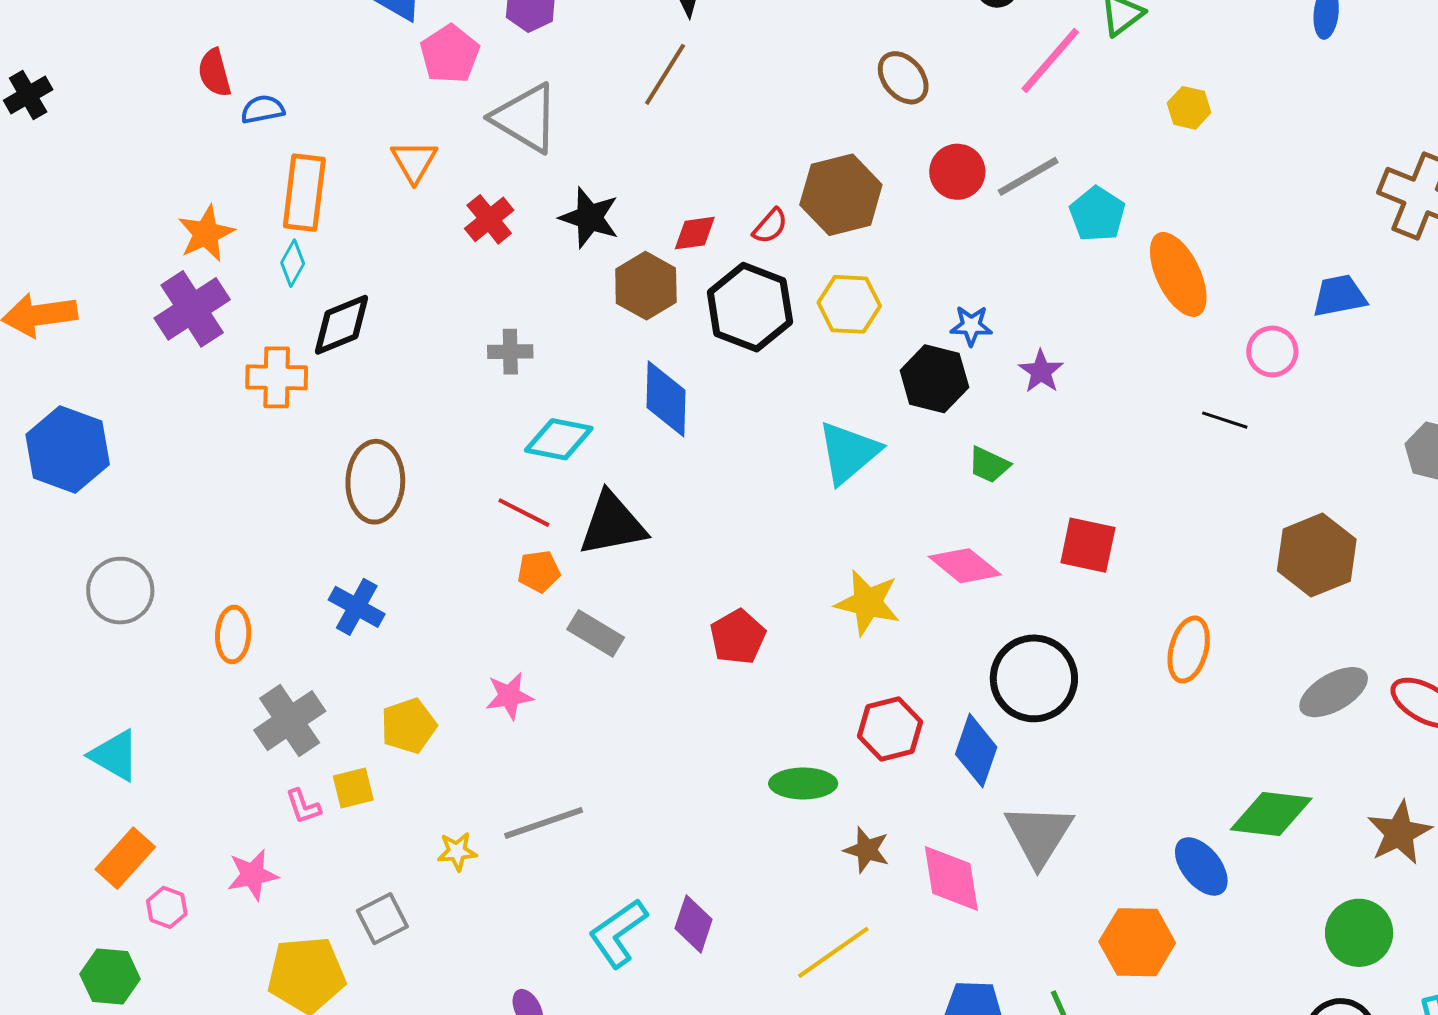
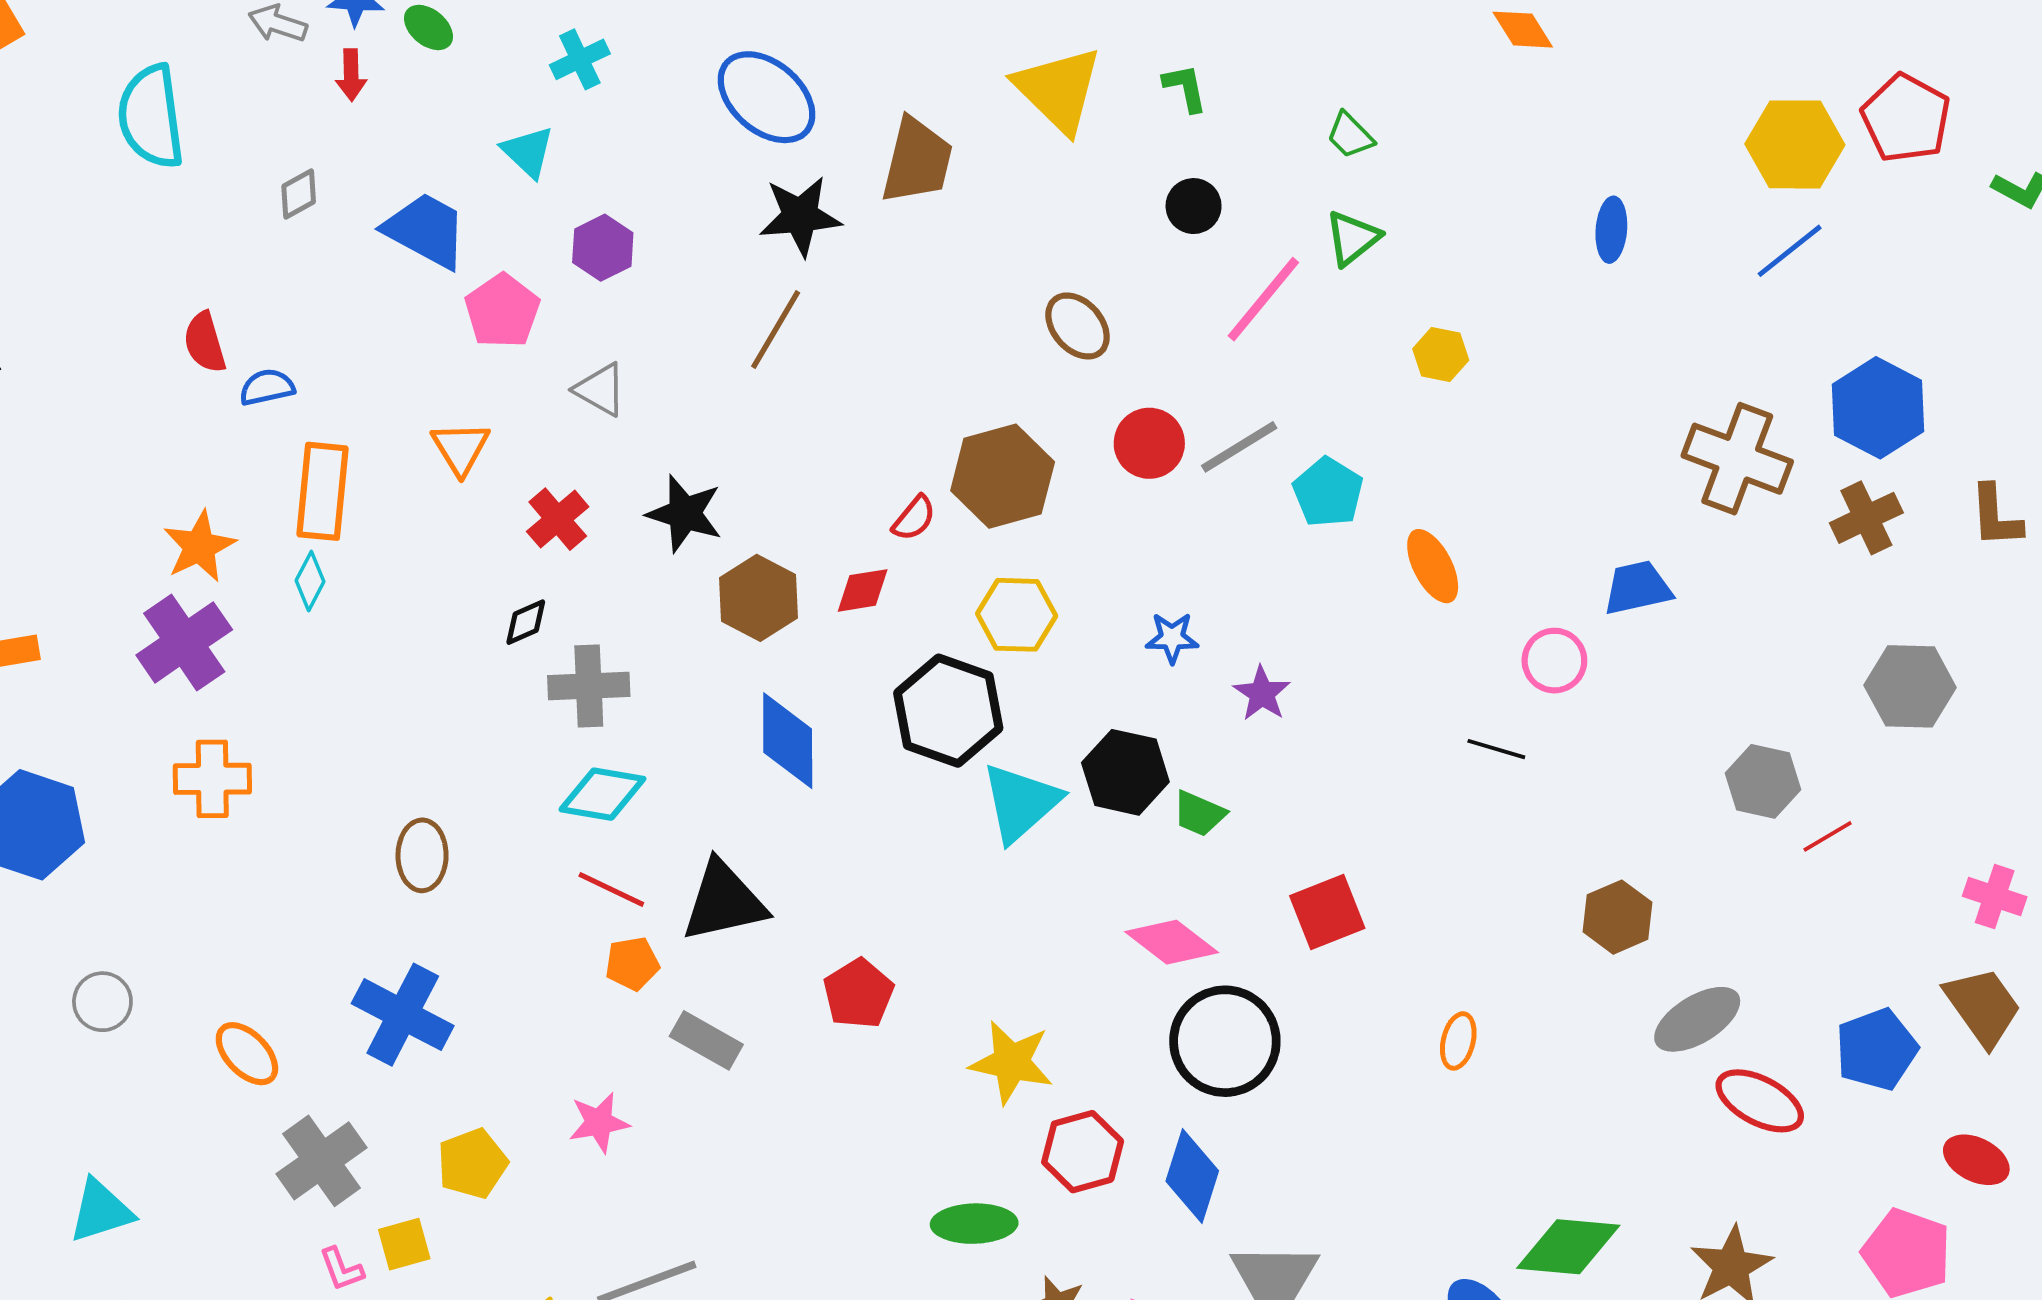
gray triangle: (526, 118) -> (600, 390), size x0.6
red diamond: (695, 233) -> (863, 590), moved
orange ellipse: (1178, 274) -> (1433, 566), size x0.7
black hexagon: (750, 307) -> (948, 711), moved
black diamond: (341, 325) -> (526, 622), moved, size x0.6
gray cross: (510, 352) -> (589, 686), size x1.4
orange cross: (277, 377) -> (212, 779), moved
black hexagon: (934, 379) -> (1125, 772), moved
cyan diamond: (559, 439) -> (602, 794), moved
brown ellipse: (375, 482) -> (422, 855), size x0.7
red square: (1088, 545) -> (1327, 912), turned -32
brown hexagon: (1317, 555) -> (1617, 917), size x0.7
gray circle: (120, 591) -> (102, 1002), size x0.7
yellow star: (868, 603) -> (1011, 1062), moved
blue cross: (357, 607) -> (403, 1015), size x1.4
orange ellipse: (233, 634) -> (247, 1054), turned -46
red pentagon: (738, 637) -> (858, 994), moved
orange ellipse: (1189, 650) -> (1458, 1041), size x0.7
black circle: (1034, 678) -> (1225, 1041), moved
gray ellipse: (1334, 692) -> (1697, 1019), moved
cyan triangle: (115, 755) -> (101, 1211), turned -46

